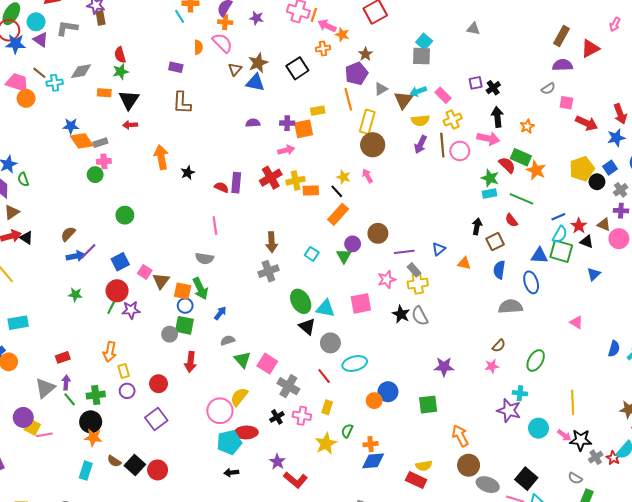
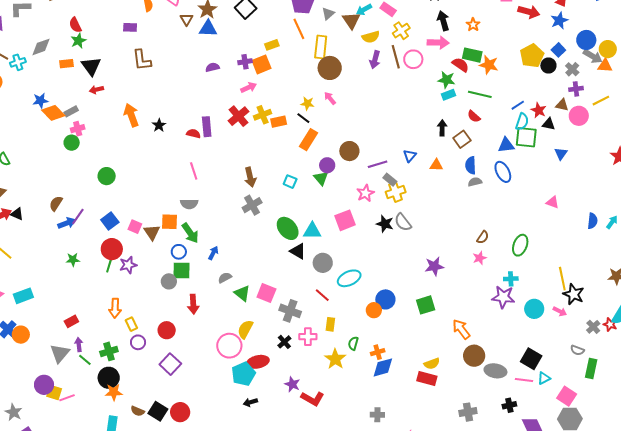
orange square: (183, 291) -> (170, 222), moved
gray semicircle: (510, 307) -> (475, 182), moved, size x0.6
black star: (581, 440) -> (574, 294), moved, turned 30

